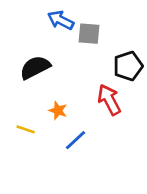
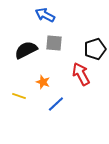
gray square: (89, 34) -> (54, 43), moved

